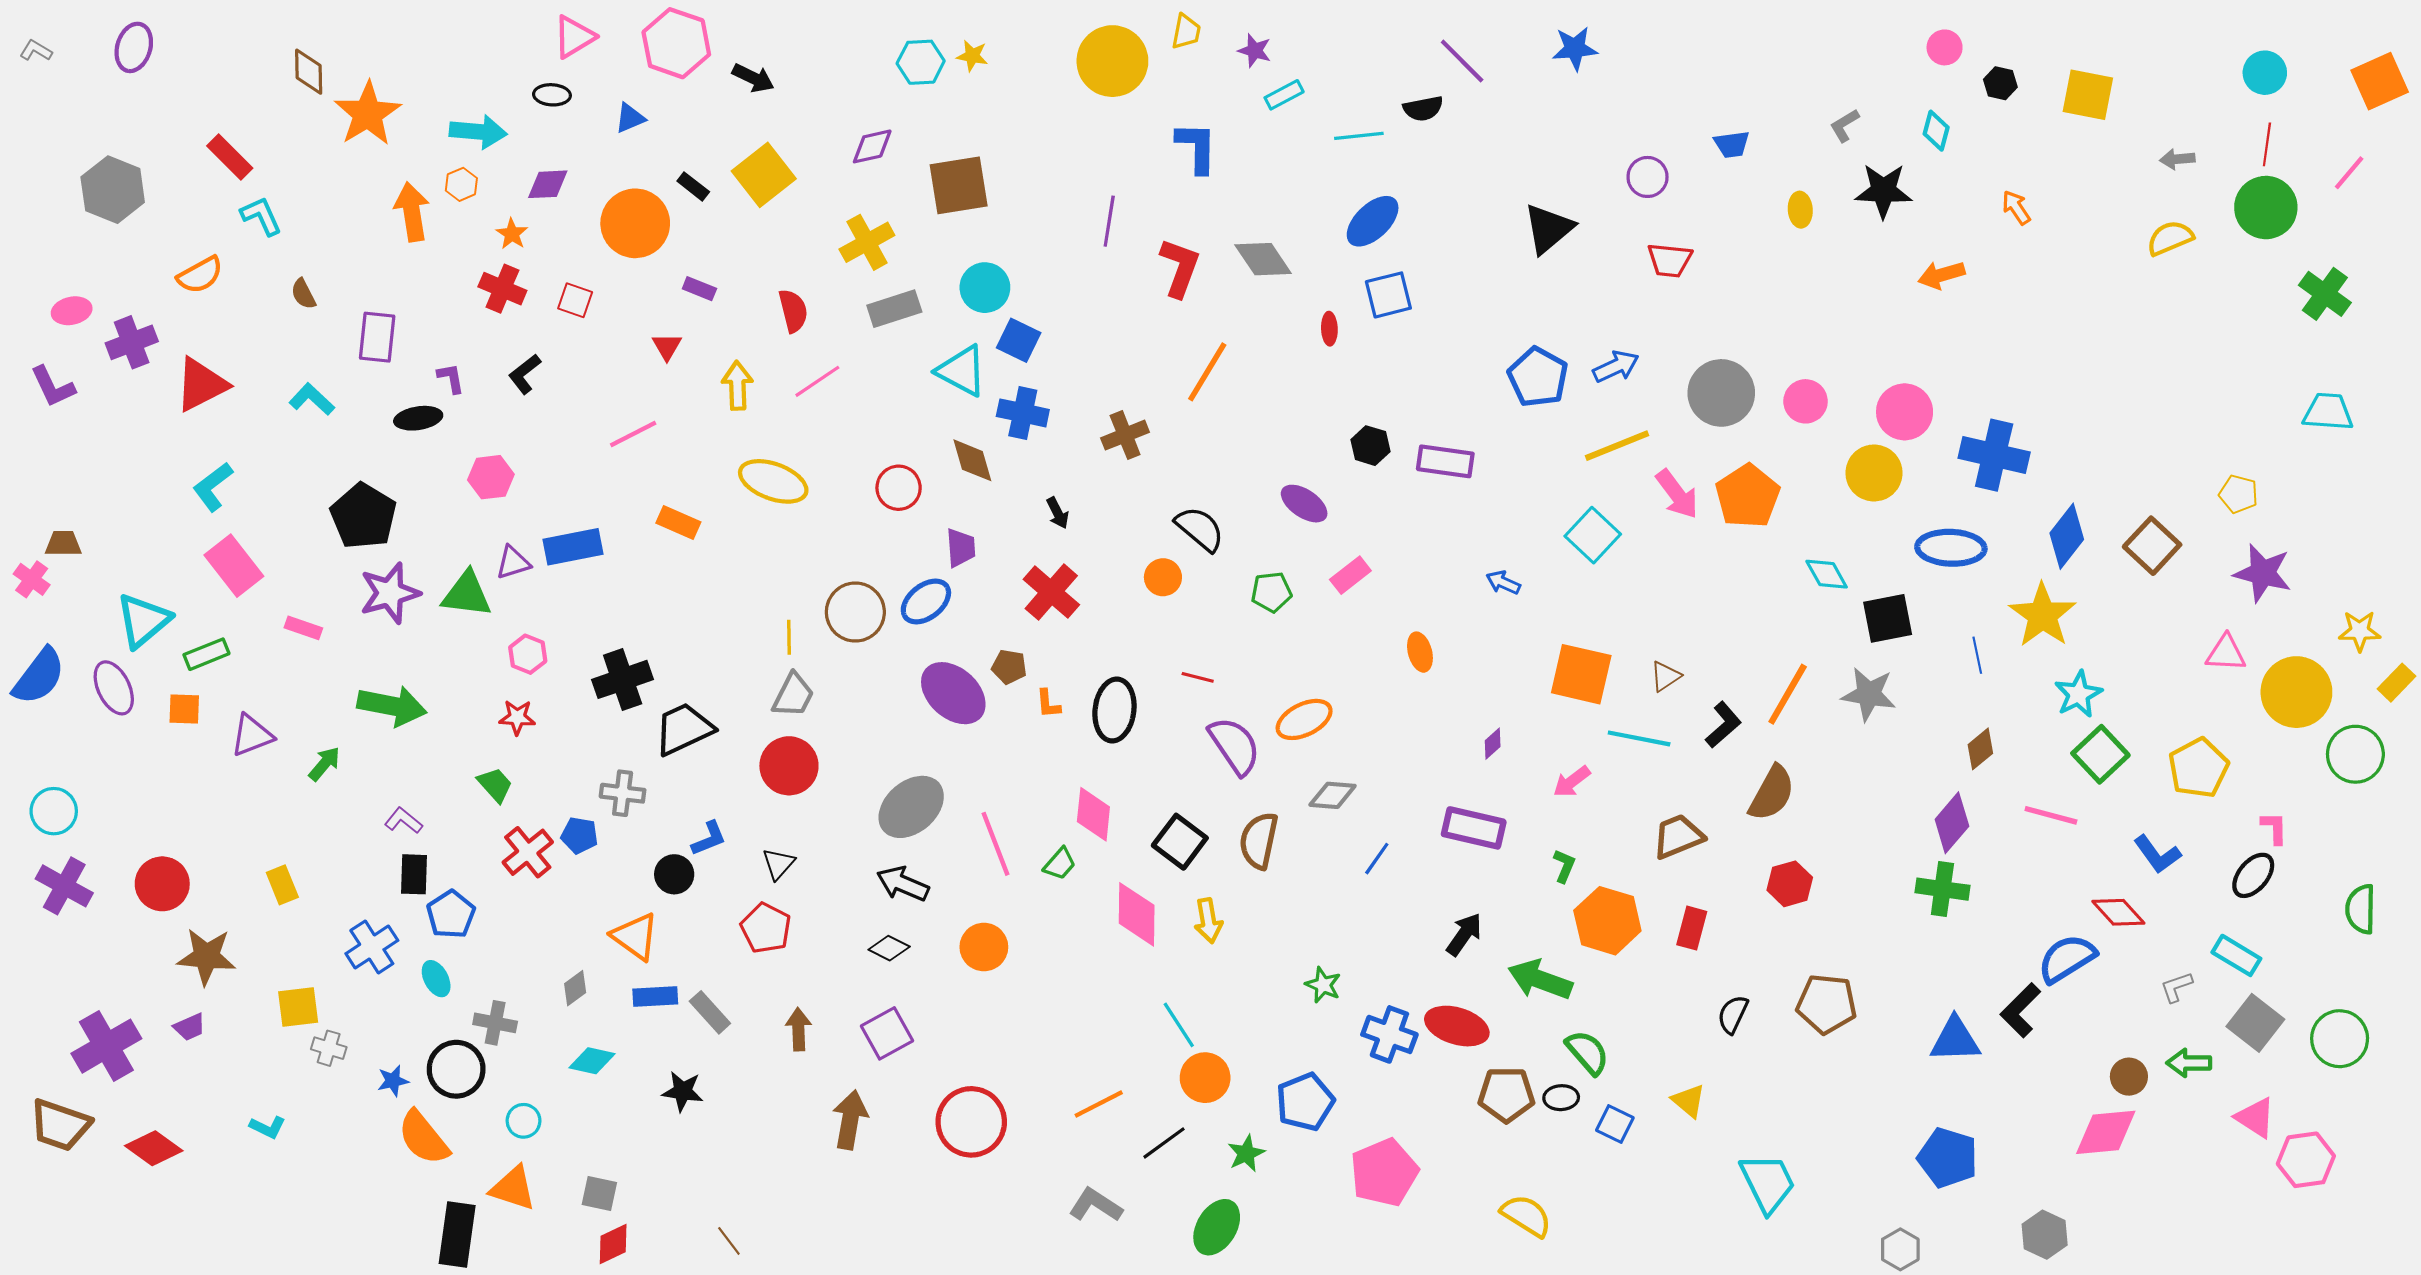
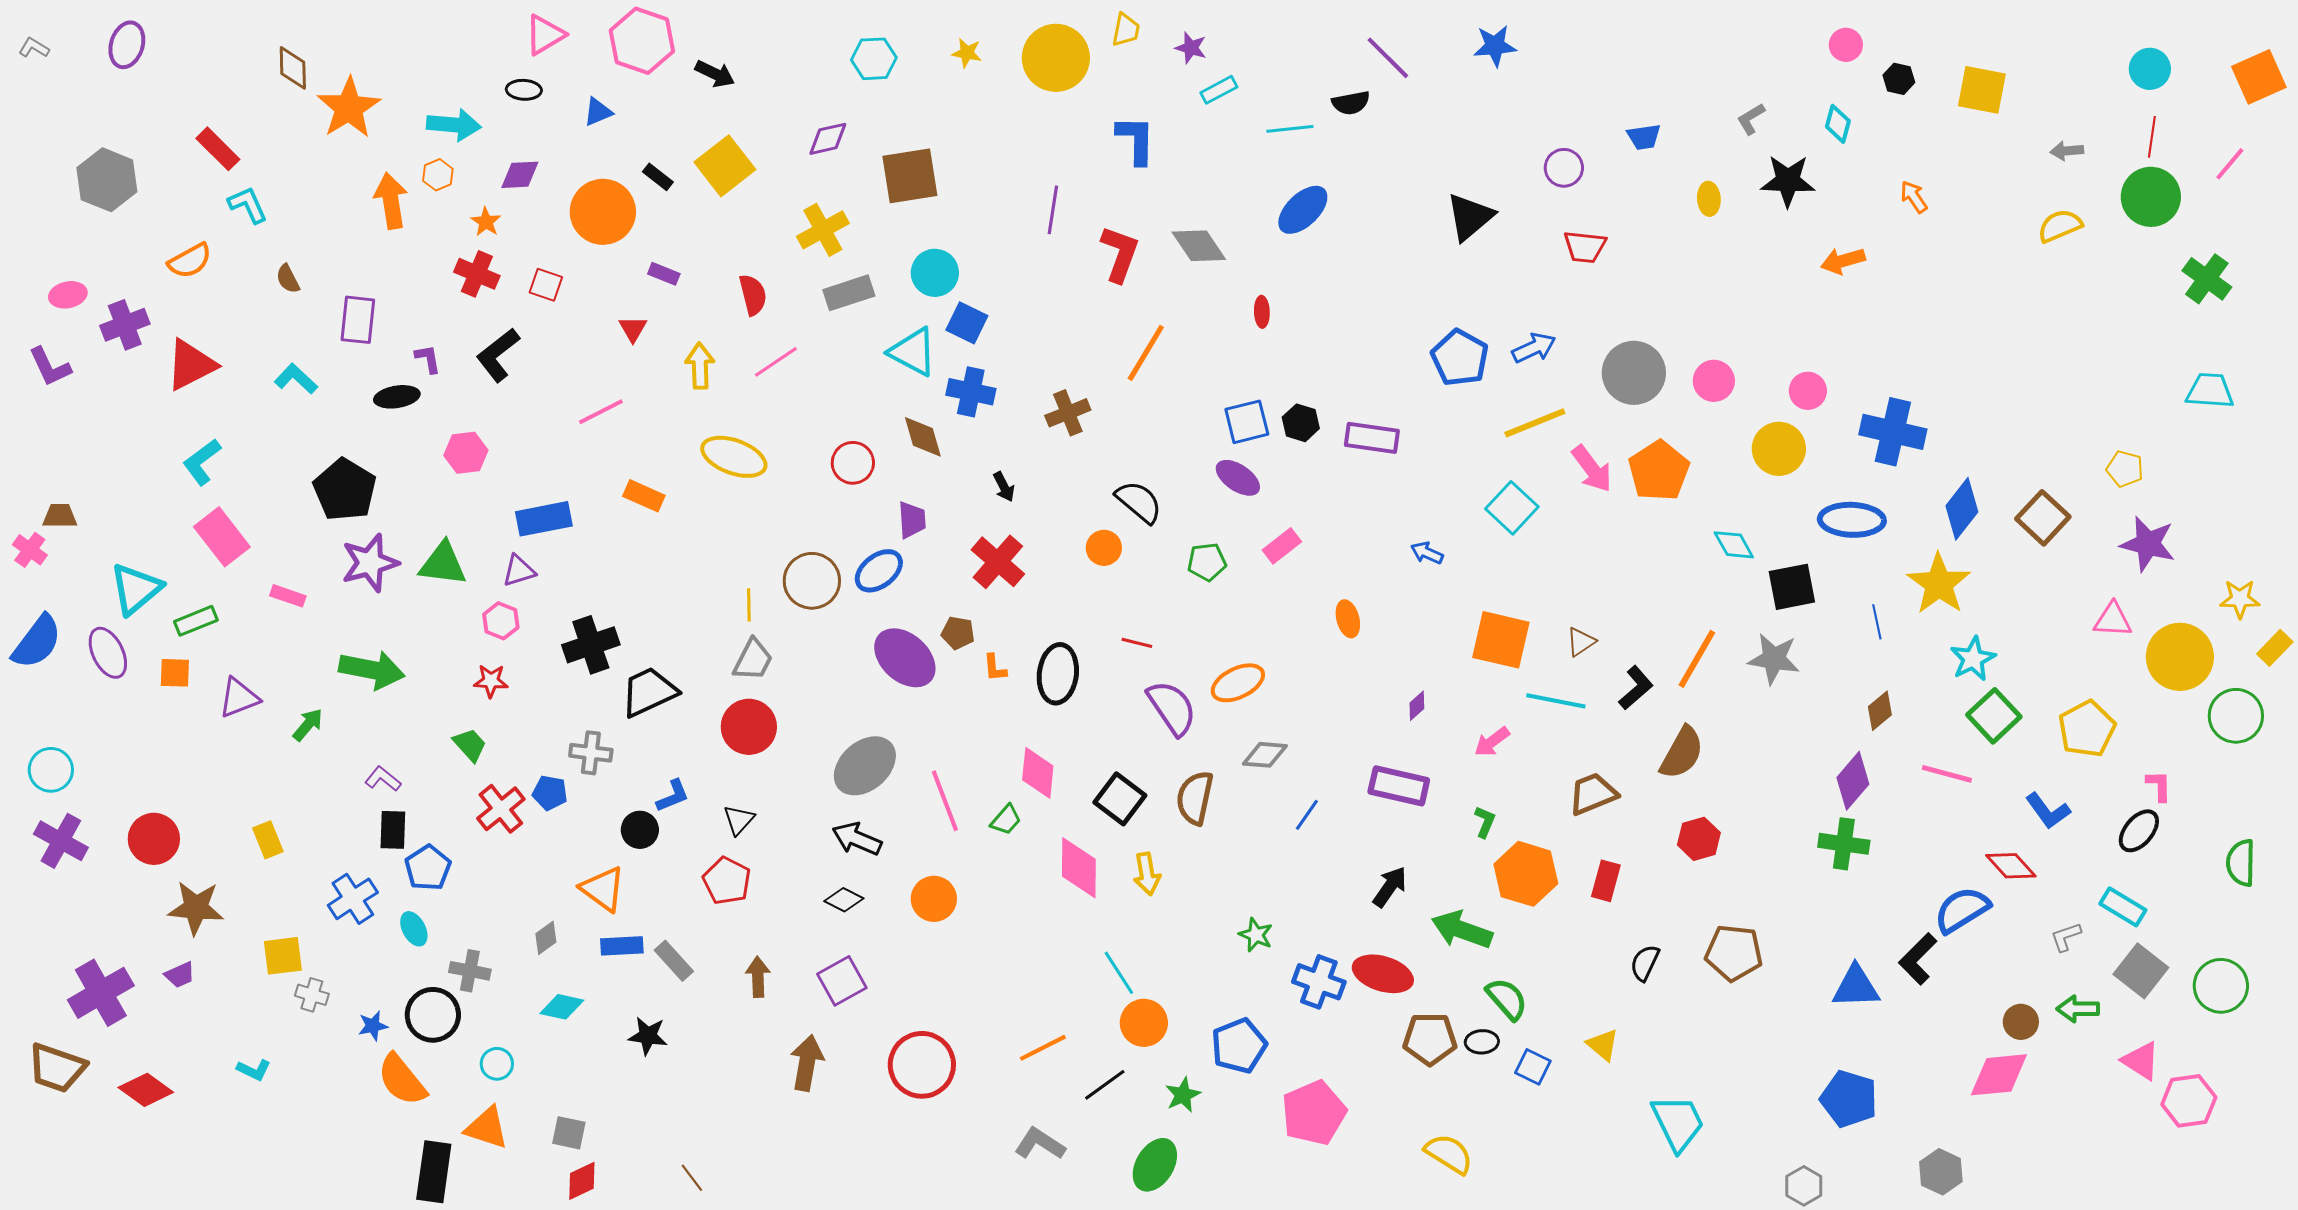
yellow star: (972, 56) -> (967, 53), moved
blue square: (1388, 295) -> (1247, 422), moved
black L-shape: (525, 374) -> (498, 355), size x1.4
pink circle: (1905, 412) -> (1808, 391), size x0.7
purple triangle: (513, 563) -> (519, 571), moved

